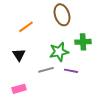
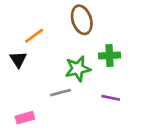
black triangle: (19, 55) -> (18, 59), moved
purple line: (71, 71) -> (111, 98), moved

